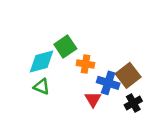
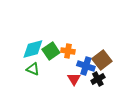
green square: (65, 46) -> (51, 51), moved
black cross: (133, 103) -> (98, 79), moved

